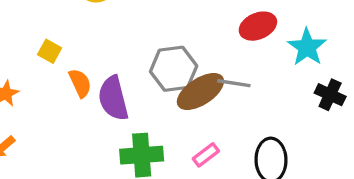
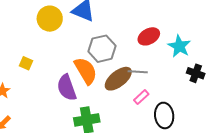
gray hexagon: (174, 69) -> (102, 49), moved
orange semicircle: (80, 83) -> (86, 71), moved, size x1.6
pink rectangle: (206, 155) -> (141, 97), moved

